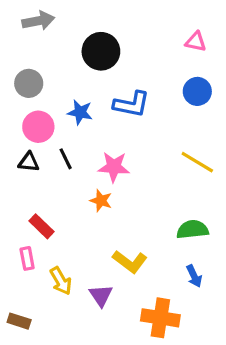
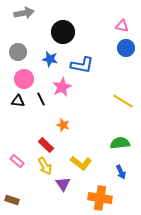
blue circle: (197, 91) -> (126, 48), moved
blue star: (80, 112) -> (50, 59), moved
pink star: (114, 167) -> (62, 87), moved, turned -30
red rectangle: (42, 226) -> (46, 145), moved
pink rectangle: (27, 258) -> (17, 161), turned -40
yellow arrow: (61, 281) -> (45, 166), moved

